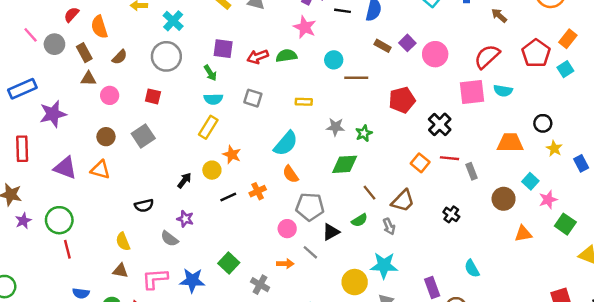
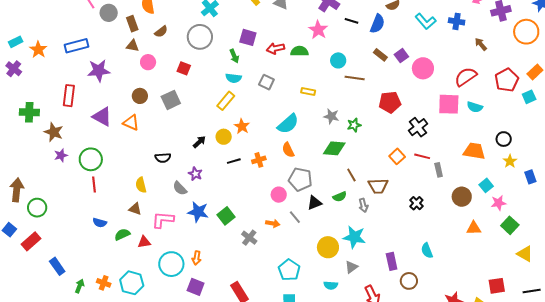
brown trapezoid: (403, 201) -> (378, 186), turned 35
blue star: (192, 280) -> (198, 212), moved

